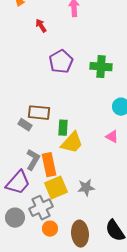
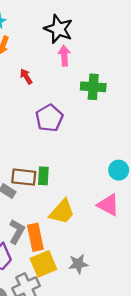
green cross: (101, 67) -> (93, 87), moved
green rectangle: (63, 128) -> (43, 176), moved
pink triangle: (112, 137) -> (108, 205), size x1.5

